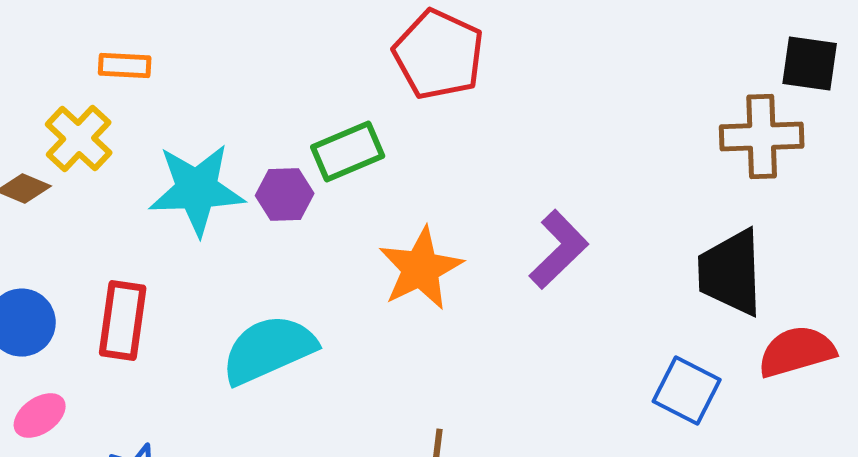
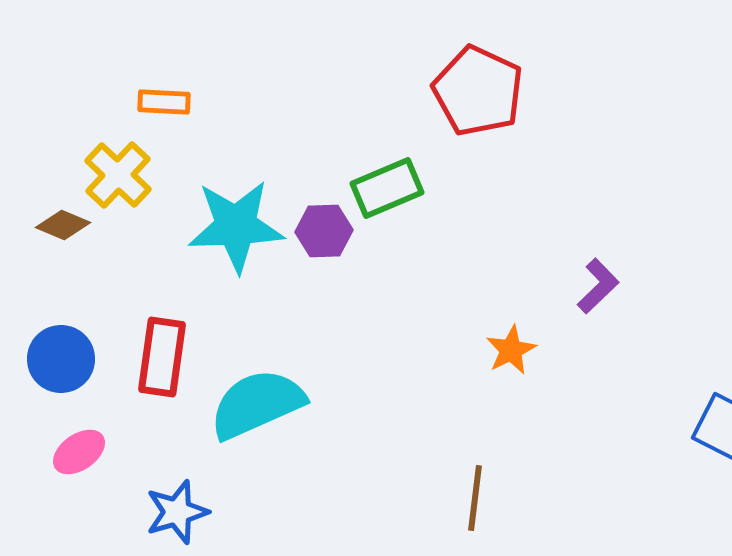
purple L-shape: (559, 250) -> (598, 286), size x0.7
orange star: (421, 269) -> (511, 350), moved, size x0.6
cyan semicircle: (269, 350) -> (257, 404), moved

